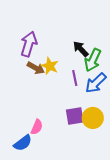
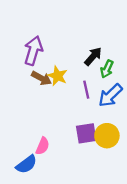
black arrow: (81, 49) -> (93, 56), turned 84
green arrow: (93, 60) -> (107, 69), size x0.7

